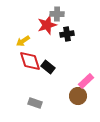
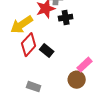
yellow arrow: (23, 41) -> (22, 25), size x1.6
red diamond: (30, 61) -> (29, 45), turned 60

